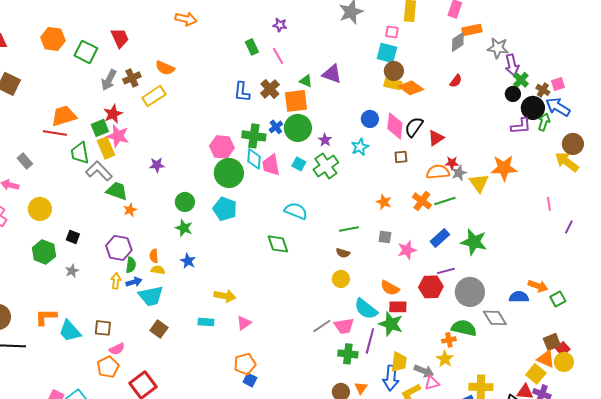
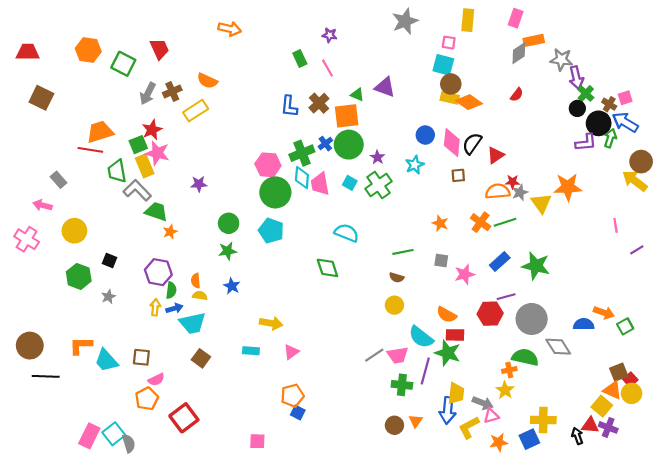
green cross: (254, 136) -> (302, 153), turned -30
purple line: (569, 227) -> (637, 250), turned 32
green star: (184, 228) -> (228, 251), turned -30

